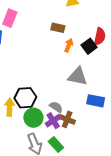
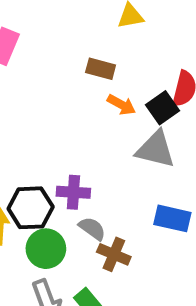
orange arrow: (69, 45) -> (121, 105), turned 96
gray triangle: (78, 76) -> (156, 149), moved
purple cross: (53, 121) -> (73, 192), moved, turned 35

